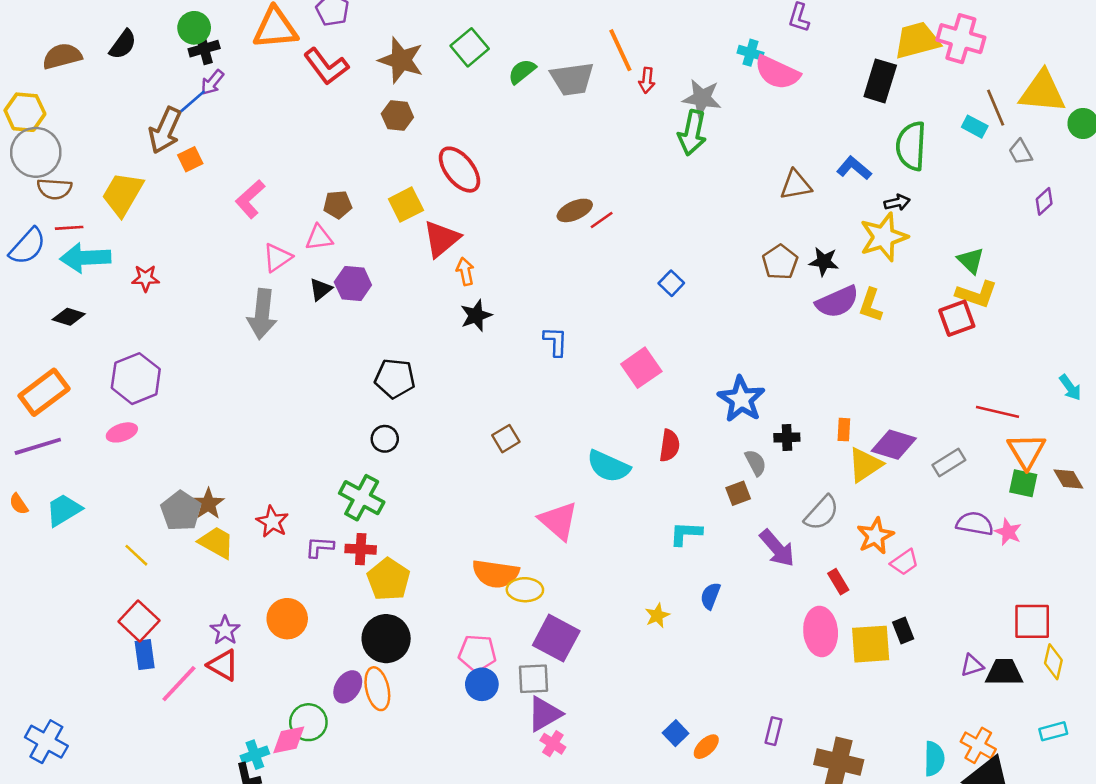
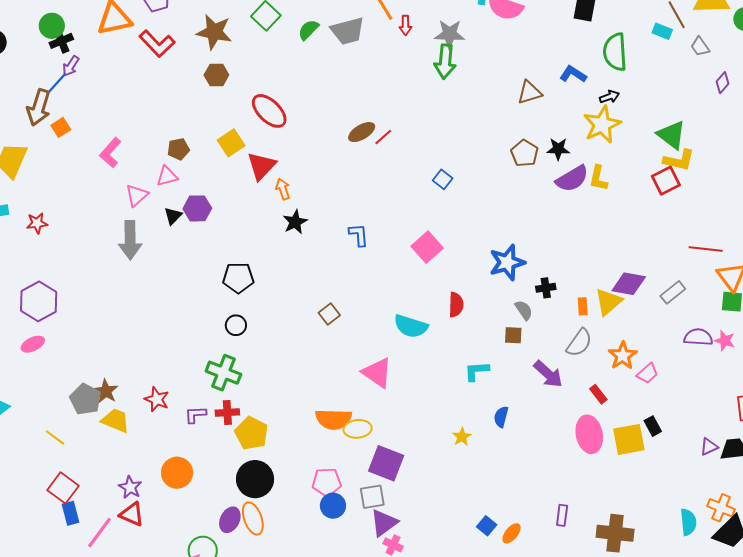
green triangle: (971, 261) -> (671, 135), size x1.4
blue star: (741, 399) -> (507, 262), turned 30
orange rectangle: (844, 430) -> (583, 306), moved
brown square: (738, 493) -> (513, 335), turned 30

